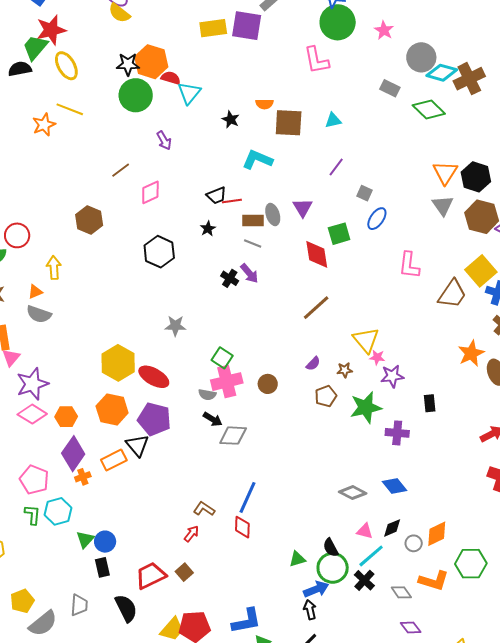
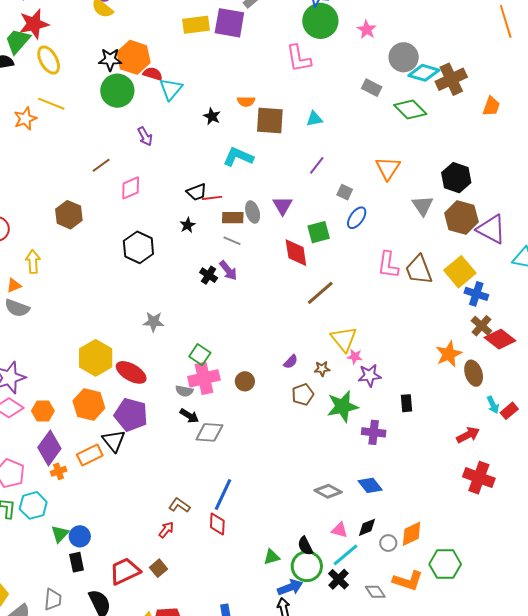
orange triangle: (445, 173) -> (388, 168), moved
brown trapezoid: (452, 294) -> (419, 270), moved, turned 124
brown line: (316, 308) -> (320, 293), moved

